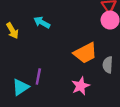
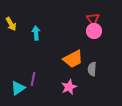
cyan arrow: (42, 22) -> (36, 33), turned 56
yellow arrow: (12, 31) -> (11, 24), moved

